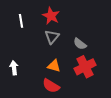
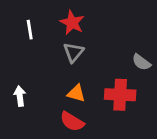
gray semicircle: (80, 44) -> (141, 62), moved
red cross: (85, 67) -> (120, 95), turned 30

